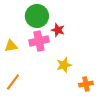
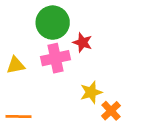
orange line: (13, 82) -> (18, 116), turned 54
orange cross: (86, 84) -> (111, 111), moved, turned -32

